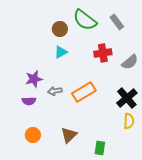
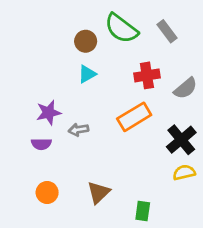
orange rectangle: (84, 92) -> (134, 117), moved
yellow semicircle: (129, 121) -> (184, 173), turned -105

